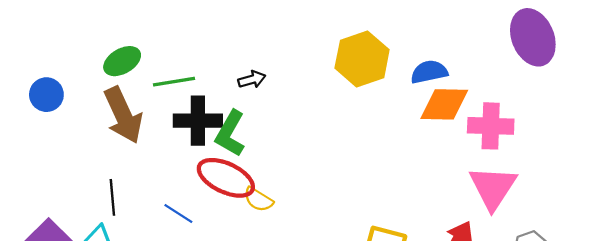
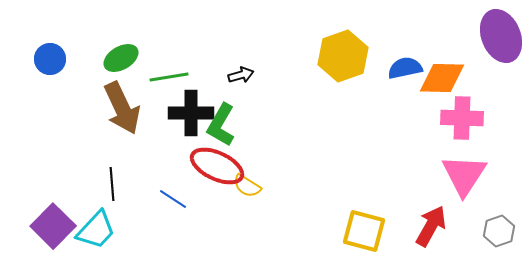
blue circle: (46, 95) -> (50, 59), moved
orange diamond: (444, 104) -> (442, 78), moved

